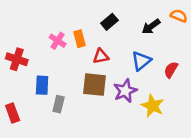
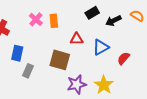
black rectangle: (109, 22) -> (92, 13), moved
red triangle: (101, 56) -> (77, 39), moved
purple star: (125, 91) -> (77, 84), moved

